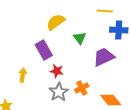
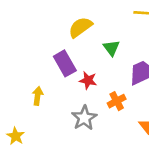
red star: (57, 71) -> (88, 80), moved
orange cross: (82, 88) -> (117, 101), moved

